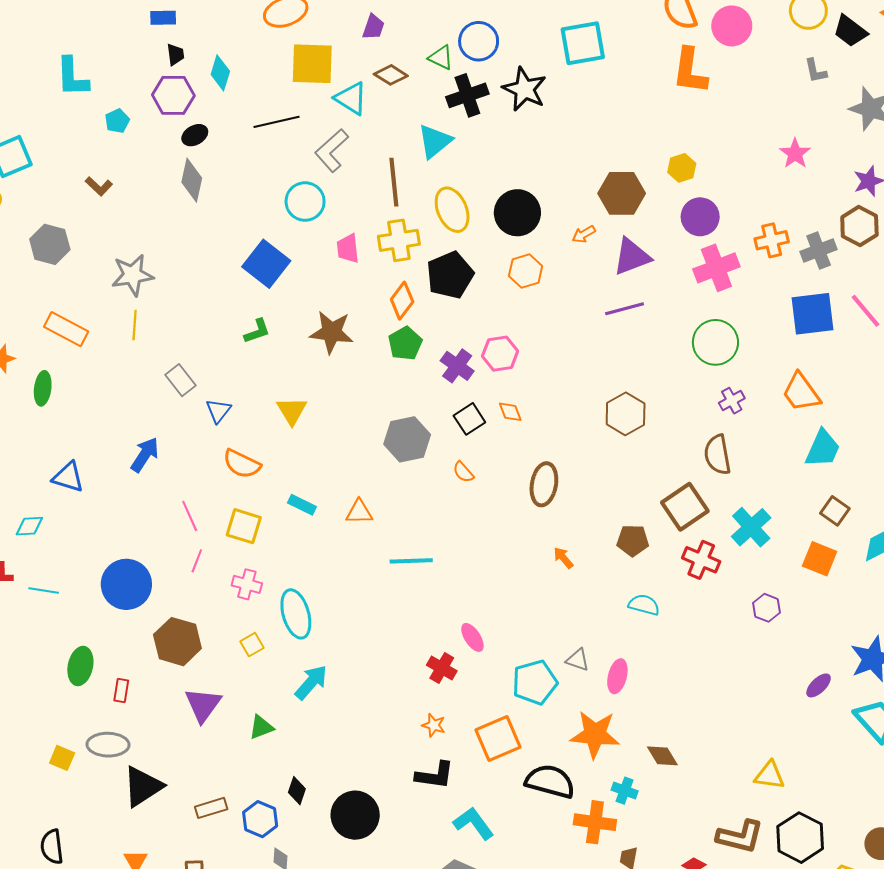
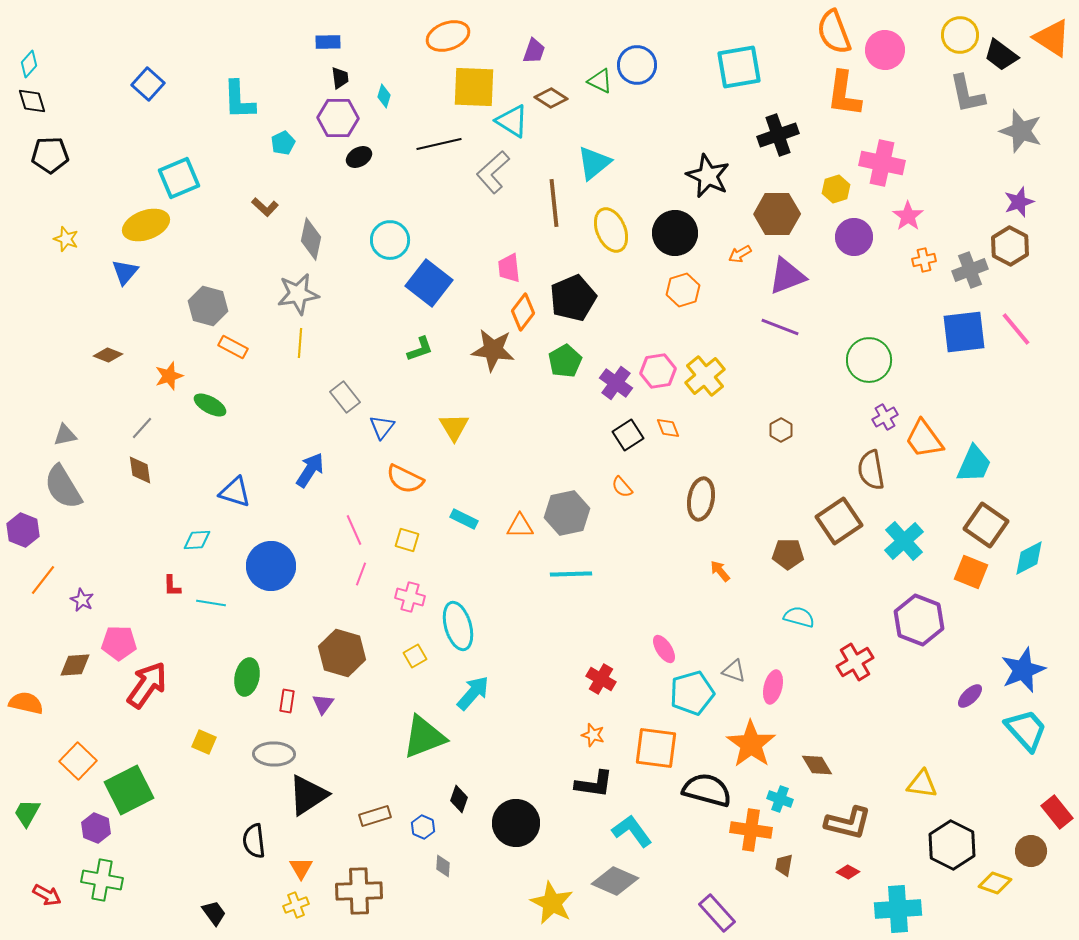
gray L-shape: (815, 71) -> (967, 94), size x1.6
cyan diamond: (220, 73) -> (384, 96), size x0.7
black star: (525, 89) -> (708, 176), moved
black cross: (467, 95) -> (778, 135), moved
pink star: (795, 154) -> (908, 216), moved
gray diamond: (192, 180) -> (311, 239), moved
cyan circle: (305, 202) -> (390, 240), moved
yellow cross: (399, 240) -> (705, 376), moved, turned -30
orange cross: (772, 240) -> (924, 260), size x0.7
gray hexagon: (50, 244) -> (208, 306), moved
pink cross: (716, 268) -> (882, 163), moved, turned 33
black pentagon: (450, 275) -> (573, 298), moved
orange diamond: (402, 301) -> (523, 312), moved
purple line: (625, 309) -> (780, 327), turned 36
orange rectangle: (66, 329) -> (233, 347), size x0.7
green ellipse: (43, 388) -> (210, 405), turned -68
orange trapezoid: (801, 392) -> (924, 439), moved
brown hexagon: (626, 414) -> (781, 430), size x0.6
gray hexagon: (407, 439) -> (567, 513), moved
brown square: (835, 511) -> (986, 525), size x1.5
yellow square: (244, 526) -> (407, 540), size x0.7
red cross: (701, 560) -> (855, 662), moved, turned 36
blue circle: (126, 584) -> (271, 566), moved
purple hexagon: (766, 608) -> (919, 620), size x1.8
pink ellipse: (472, 637) -> (664, 649), moved
purple triangle: (203, 705) -> (323, 704), moved, size x0.6
green triangle: (261, 727) -> (424, 737), size x1.8
orange star: (595, 734) -> (751, 744), turned 30
orange square: (498, 739) -> (656, 748), turned 30
yellow square: (62, 758) -> (204, 742), moved
blue hexagon: (260, 819) -> (423, 827), size x0.7
brown L-shape: (740, 837) -> (848, 823), moved
black semicircle: (52, 847) -> (254, 841), moved

